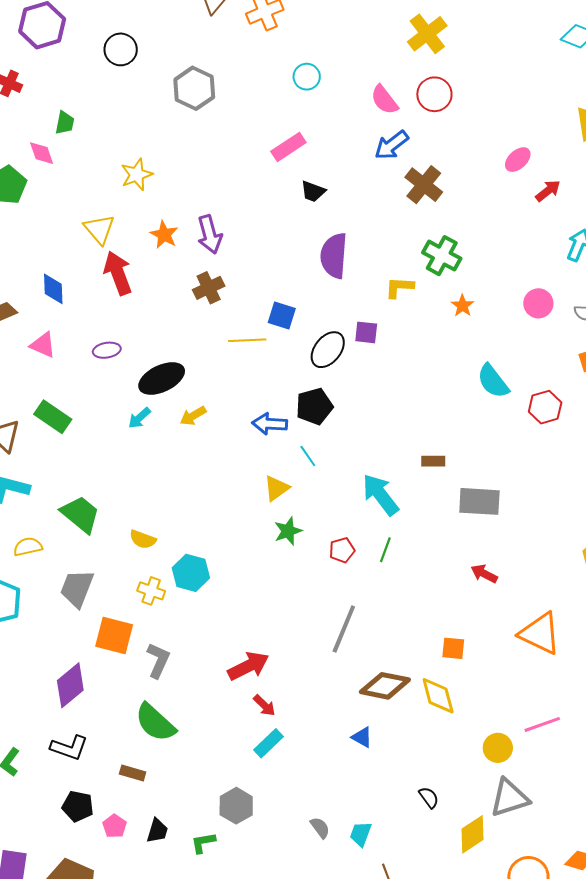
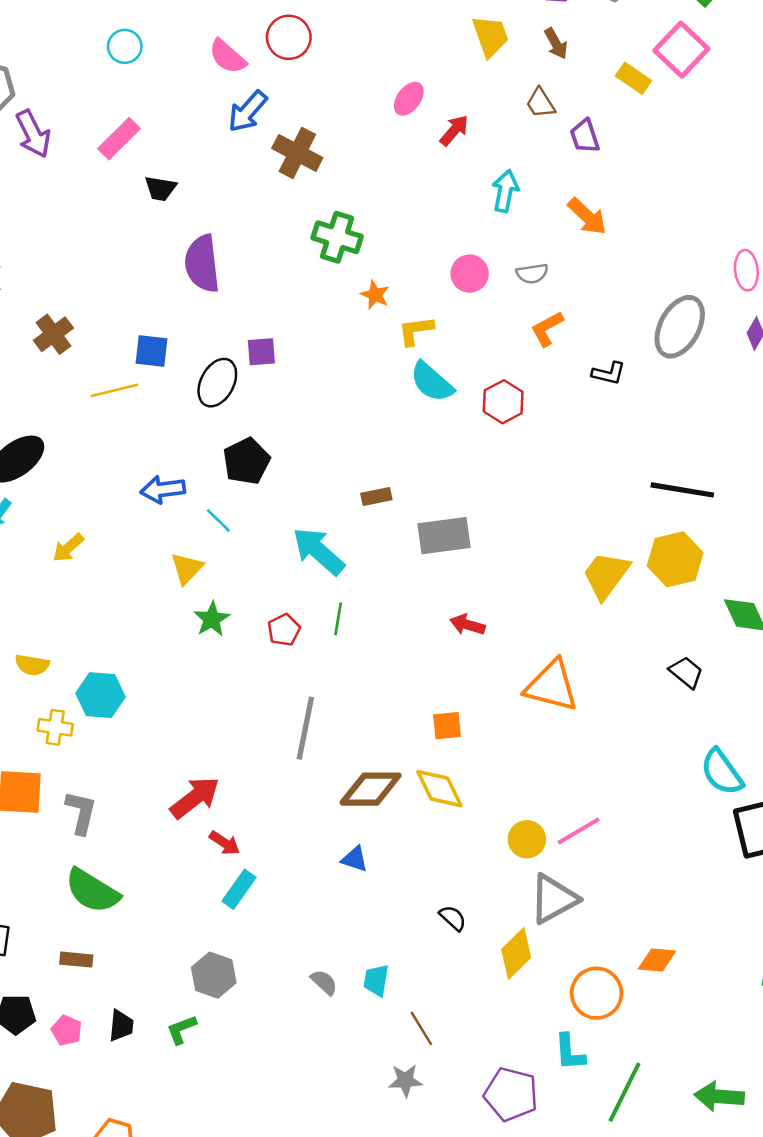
purple arrow: (210, 234) -> (33, 134), moved
yellow L-shape: (399, 287) -> (416, 331), moved
black pentagon: (314, 406) -> (247, 461), moved
yellow arrow: (193, 416) -> (68, 548), moved
pink line: (542, 724) -> (579, 831), moved

